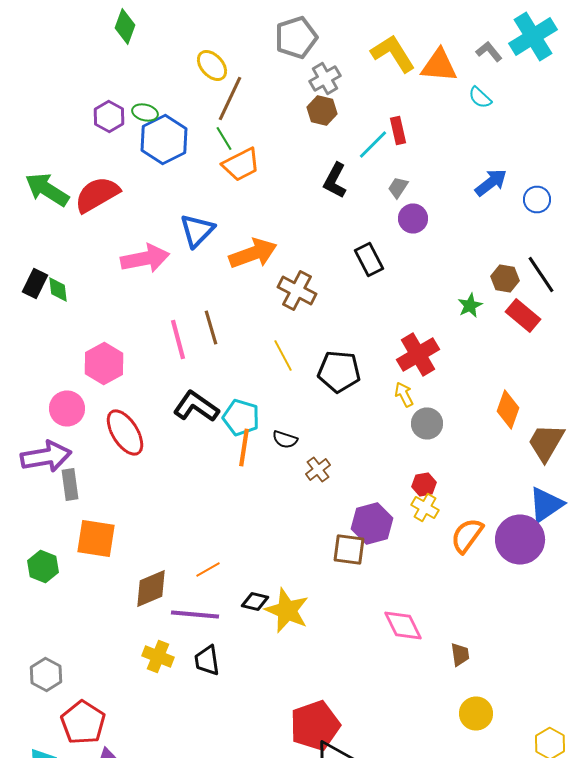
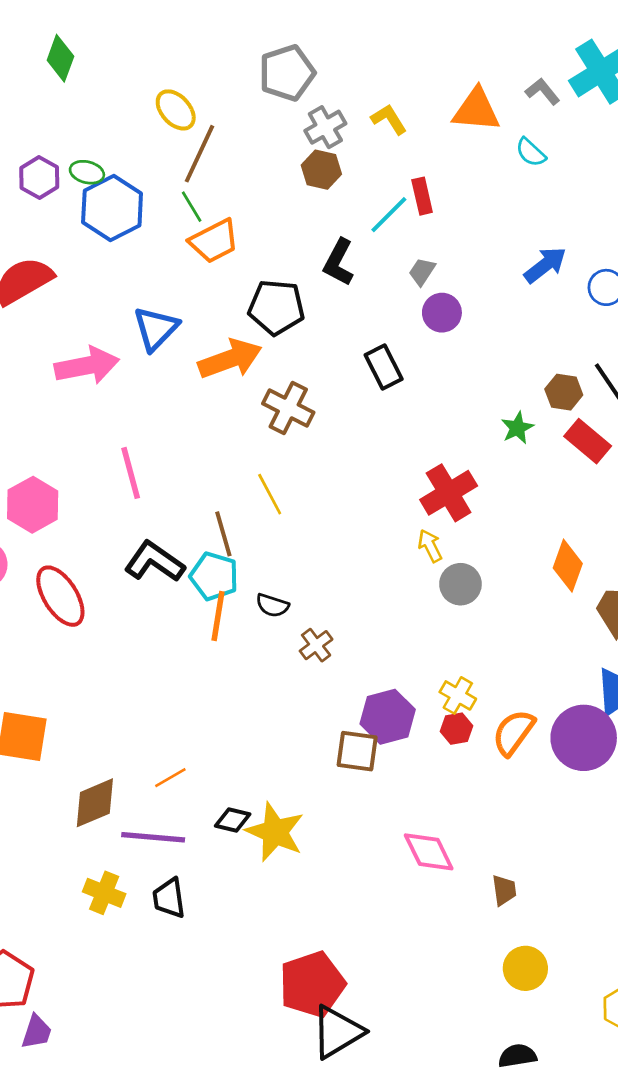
yellow L-shape: (393, 54) -> (389, 119), moved, size x0.6
brown line: (211, 328) -> (223, 534), moved
black pentagon: (339, 372) -> (276, 307), moved
red hexagon: (424, 484) -> (456, 729), moved

